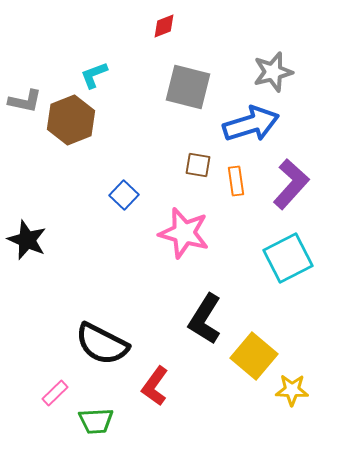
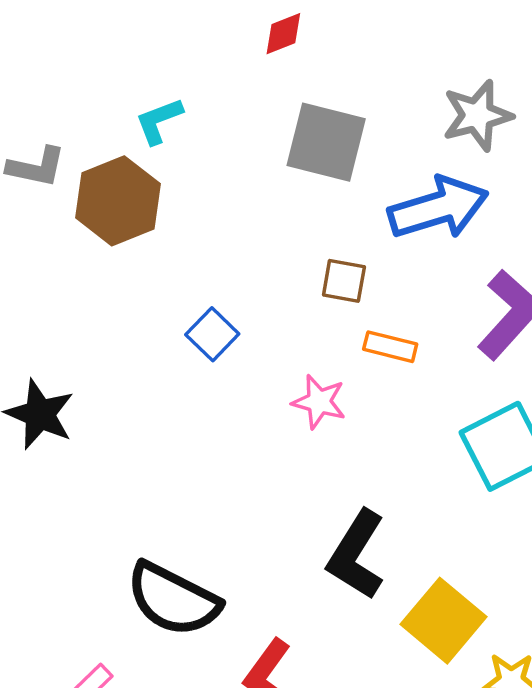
orange rectangle: (236, 181) -> (390, 347), moved, turned -68
pink star: (184, 233) -> (319, 402), size x0.6

